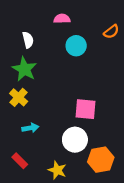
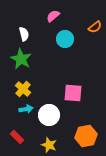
pink semicircle: (62, 19) -> (53, 16), turned -40
yellow cross: (19, 97) -> (23, 89), moved
white circle: (75, 140) -> (49, 115), moved

